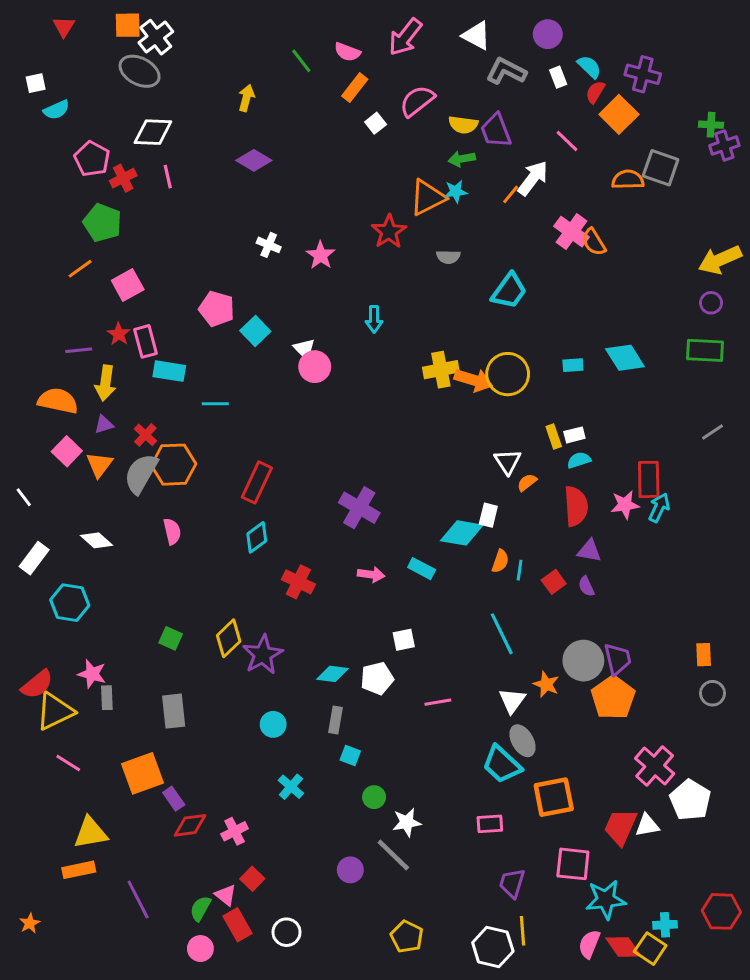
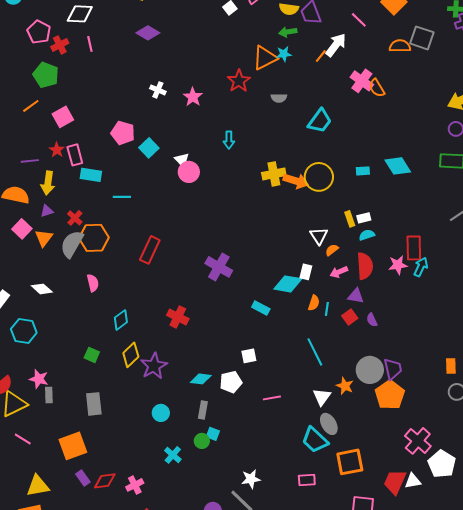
cyan diamond: (257, 537) -> (121, 320), moved
purple triangle: (589, 551) -> (356, 296), moved
pink arrow: (371, 574) -> (339, 272), moved, turned 150
green circle: (374, 797) -> (202, 441), moved
purple rectangle: (174, 799) -> (83, 478), moved

